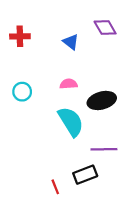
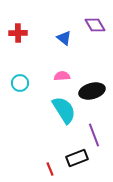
purple line: (104, 149) -> (94, 135), turned 70

